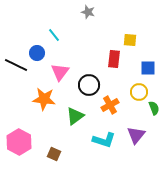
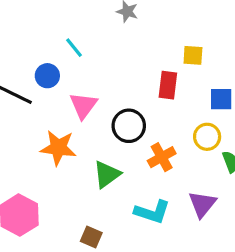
brown square: (54, 154) -> (91, 237), moved

